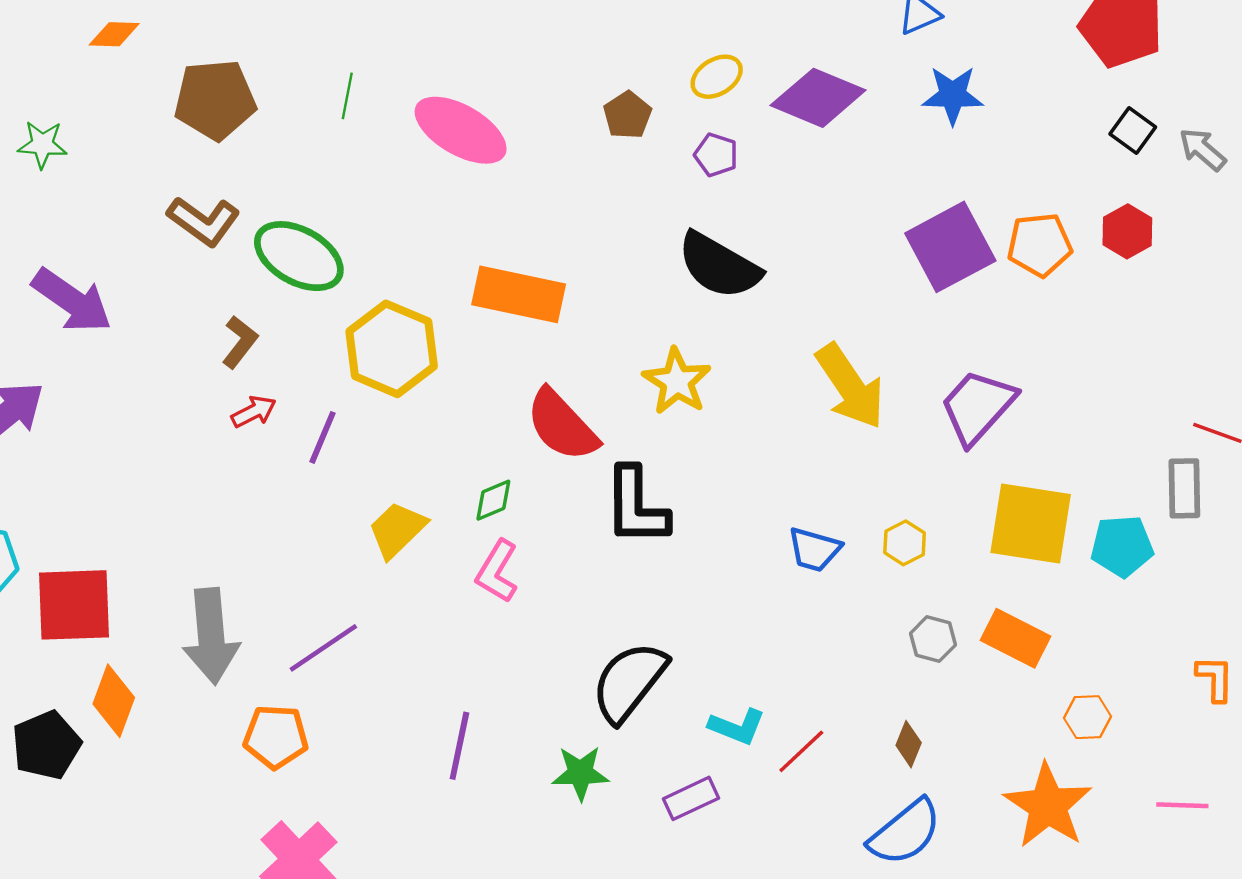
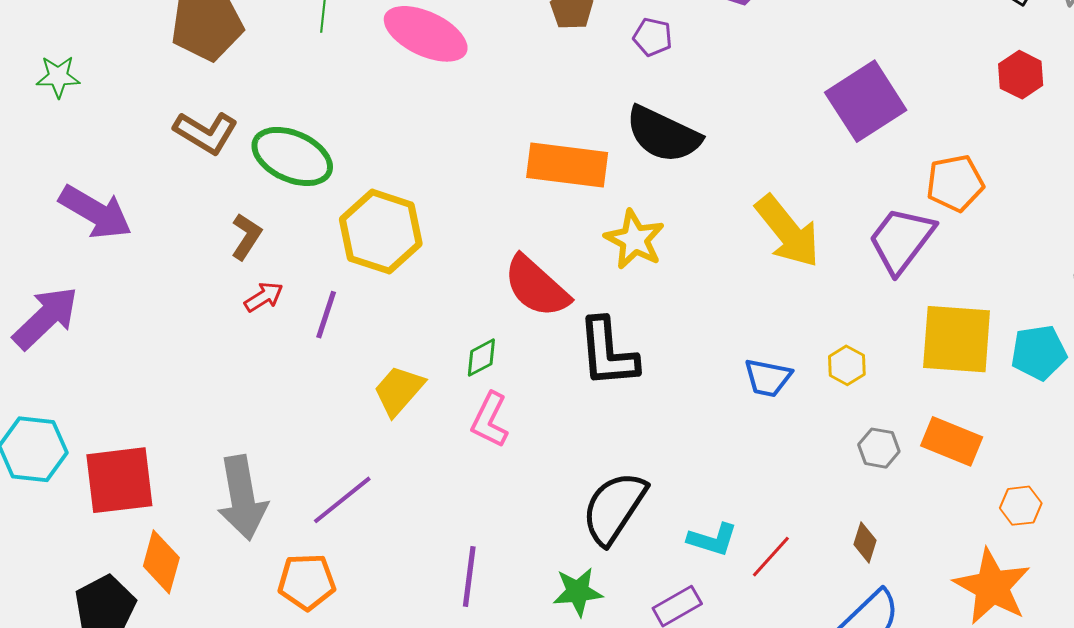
orange pentagon: (1040, 245) -> (955, 183), moved
orange rectangle: (519, 294) -> (567, 165), moved

